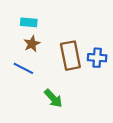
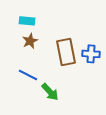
blue line: (23, 68) -> (28, 75), moved

